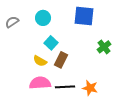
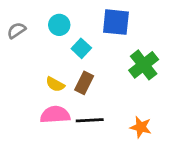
cyan square: (51, 43) -> (81, 48), moved
green cross: (104, 47) -> (144, 65), size x1.5
orange star: (90, 88) -> (141, 127), moved

